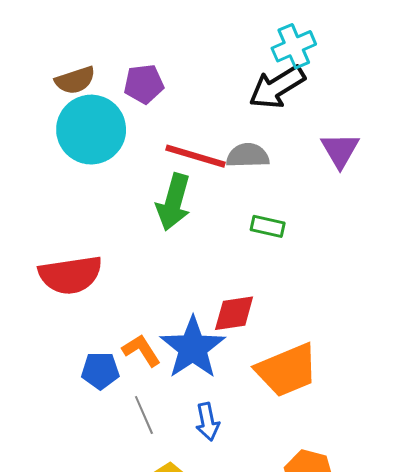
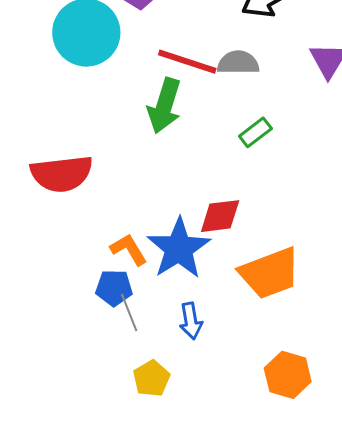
green rectangle: (268, 226) -> (255, 132), turned -52
blue pentagon: (100, 371) -> (114, 288), moved

